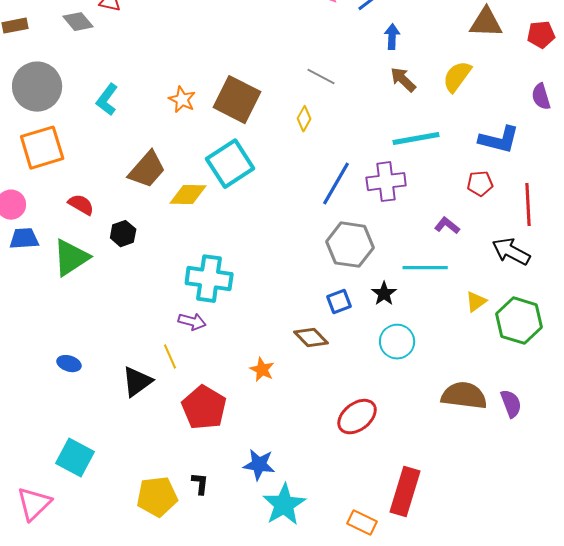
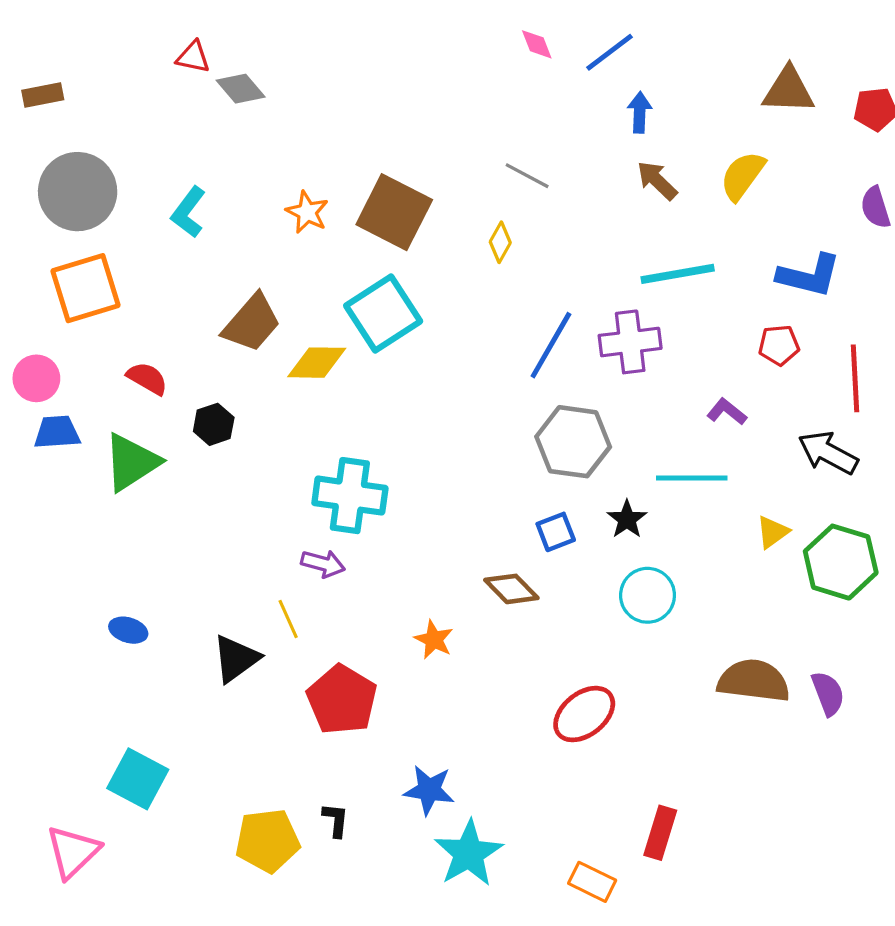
gray diamond: (78, 22) -> (241, 89), moved
red rectangle: (405, 492) -> (660, 833), size x0.7

